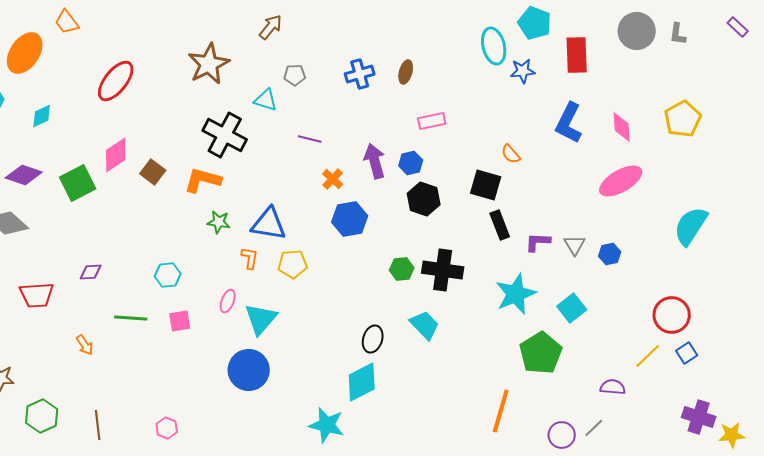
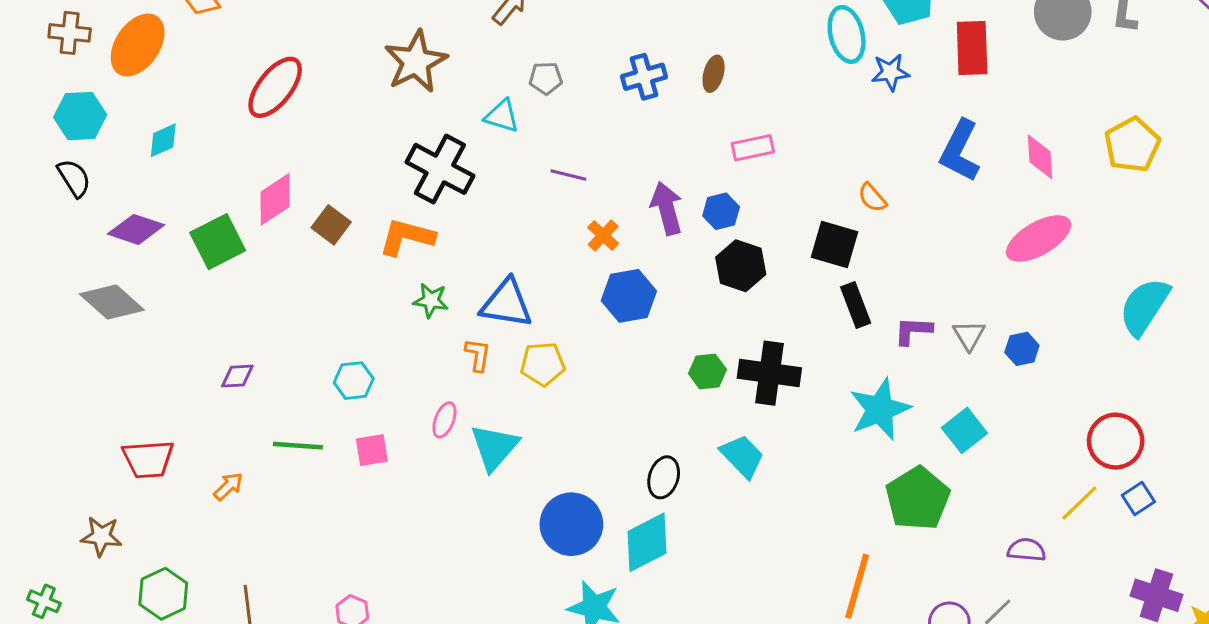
red trapezoid: (37, 295) -> (148, 459), moved
orange arrow: (85, 345) -> (228, 486), turned -100
blue circle: (249, 370) -> (571, 524), moved

